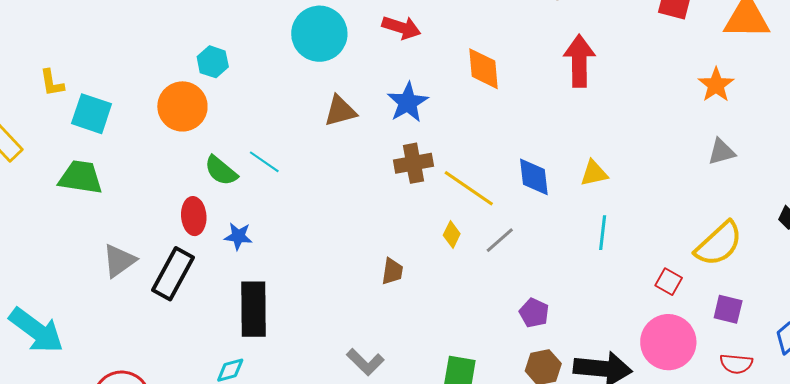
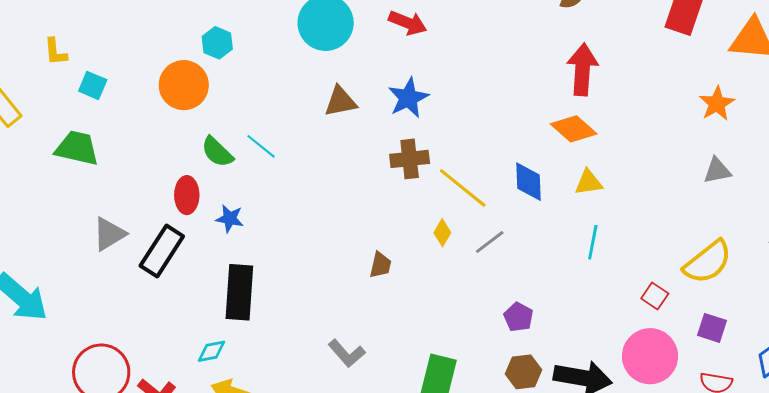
orange diamond: (483, 69) -> (574, 129), moved, turned -48
cyan square: (92, 114) -> (93, 85), size x0.7

